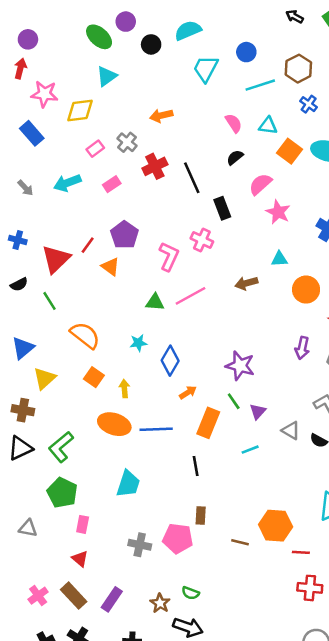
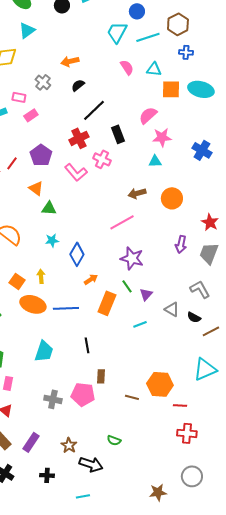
cyan trapezoid: (206, 69) -> (117, 32), moved
blue cross: (309, 104) -> (186, 52), turned -32
pink rectangle: (95, 149) -> (19, 97), moved, turned 48
orange square: (290, 151) -> (171, 89), turned -36
black semicircle: (235, 157) -> (78, 85), moved
red cross: (155, 166) -> (79, 138), moved
black line: (192, 178) -> (94, 110), turned 70
pink star: (278, 212) -> (162, 137), turned -30
pink L-shape: (169, 257) -> (76, 172), turned 115
cyan triangle: (279, 259) -> (155, 161), moved
orange triangle: (110, 267) -> (36, 188), moved
orange circle: (306, 290) -> (172, 198), moved
pink line: (190, 296) -> (122, 222), moved
green triangle: (155, 302) -> (49, 208), moved
orange square: (94, 377) -> (17, 281), moved
black line: (196, 466) -> (87, 345), moved
green semicircle: (190, 593) -> (114, 440), moved

